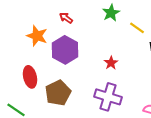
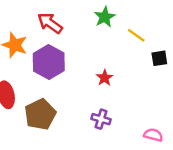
red arrow: (66, 18) -> (50, 23), size x1.5
purple cross: (108, 97) -> (101, 119), size x0.6

